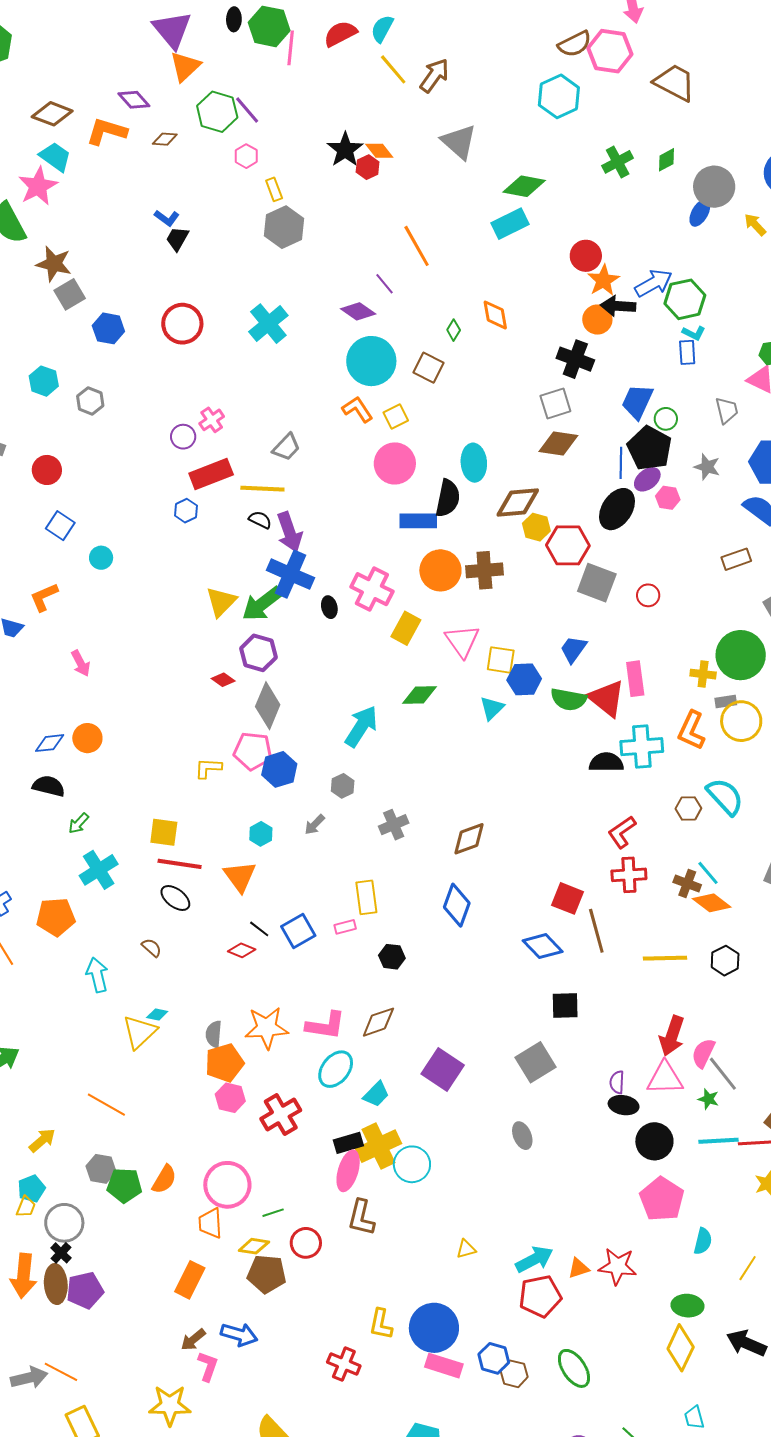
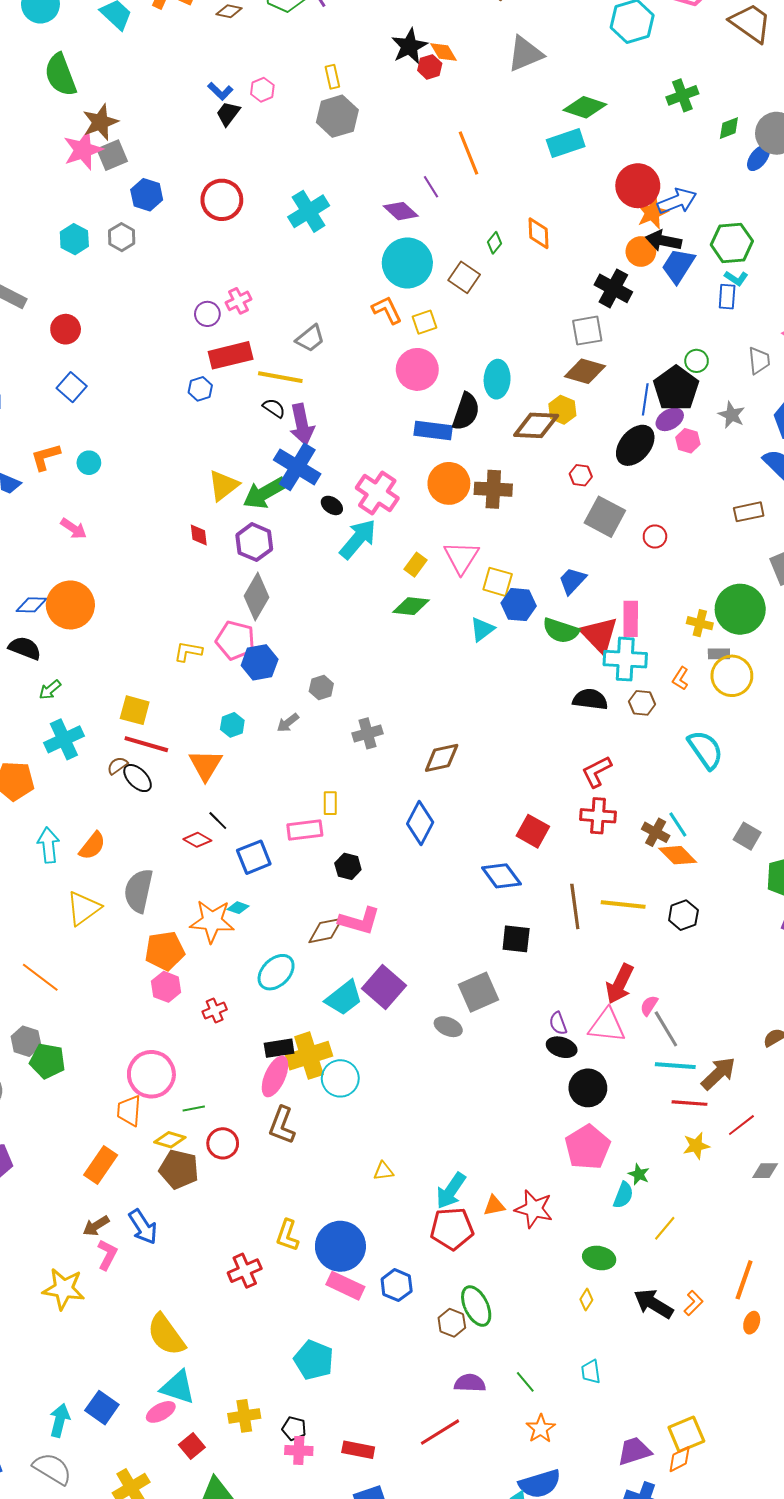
gray triangle: (459, 142) -> (525, 54), turned 48
pink hexagon: (246, 156) -> (262, 90), moved
green diamond: (666, 160) -> (729, 128), moved
pink star: (38, 186) -> (83, 150), moved
red circle: (586, 256) -> (638, 186), size x1.4
brown star: (54, 264) -> (100, 122), turned 30
blue arrow: (654, 283) -> (677, 201), moved
gray hexagon: (90, 401) -> (122, 237), moved
blue trapezoid: (637, 402) -> (678, 266), moved
yellow hexagon: (536, 527) -> (562, 410), moved
red hexagon: (568, 545) -> (581, 475), size x0.5
cyan circle: (101, 558) -> (89, 463), moved
black ellipse: (329, 607) -> (332, 505), turned -50
yellow rectangle: (406, 628) -> (416, 565), moved, size x0.7
pink arrow: (81, 663) -> (74, 529), turned -36
red diamond: (223, 680) -> (199, 535), moved, turned 40
cyan arrow: (361, 726) -> (358, 539), moved
orange L-shape: (691, 730) -> (680, 678), size x0.6
orange circle: (87, 738) -> (70, 605), size x1.6
cyan cross: (642, 747) -> (625, 659), moved
brown hexagon: (688, 808) -> (642, 703), moved
yellow rectangle: (366, 897) -> (330, 803), size x0.7
pink rectangle: (345, 927) -> (305, 830), size x1.6
blue square: (298, 931) -> (254, 857), moved
brown line: (596, 931) -> (575, 906), moved
brown semicircle: (152, 948) -> (117, 766), moved, turned -85
cyan diamond: (157, 1014) -> (238, 908), moved
pink L-shape: (326, 1025) -> (359, 921), moved
gray semicircle: (214, 1034) -> (139, 891), moved, size x1.6
pink semicircle: (703, 1053) -> (649, 1006), size x0.7
purple semicircle: (617, 1082) -> (558, 1023), turned -30
cyan trapezoid: (376, 1094) -> (344, 998), moved, size x1.4
green star: (708, 1099) -> (639, 1174), moved
red cross: (281, 1114) -> (215, 1011), size x0.6
gray ellipse: (522, 1136) -> (448, 1027), moved, turned -52
cyan line: (718, 1141) -> (675, 1066), moved
orange semicircle: (164, 1179) -> (92, 846), moved
cyan arrow: (534, 1259) -> (451, 1191), turned 144
blue arrow: (239, 1335) -> (143, 1227), turned 33
yellow diamond: (681, 1348) -> (586, 1300), size x0.5
red cross: (344, 1364) -> (245, 1271), turned 36
brown hexagon: (514, 1374) -> (452, 1323), moved

